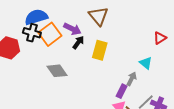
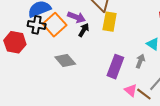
yellow rectangle: (100, 50) -> (110, 22), moved
purple rectangle: (122, 91) -> (115, 67), moved, size x1.6

